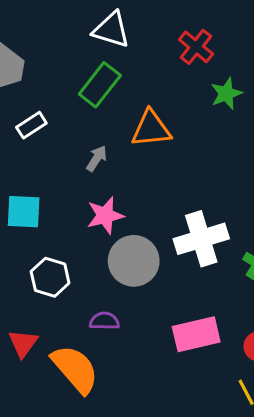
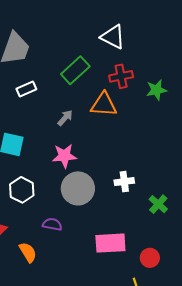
white triangle: (111, 30) -> (113, 37), moved
red cross: (196, 47) -> (121, 76), moved, turned 30
white cross: (201, 239) -> (124, 182), size x0.6
orange semicircle: (75, 369) -> (28, 252), size x0.6

